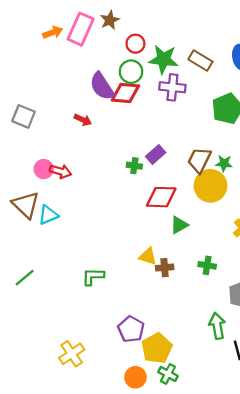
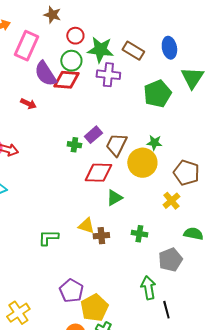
brown star: (110, 20) -> (52, 15), turned -30
pink rectangle: (81, 29) -> (26, 46), moved
brown trapezoid: (199, 160) -> (116, 145), moved
green L-shape: (93, 277) -> (48, 238), moved

